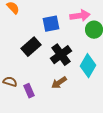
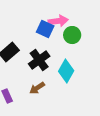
blue square: (51, 24) -> (45, 29), moved, turned 36

